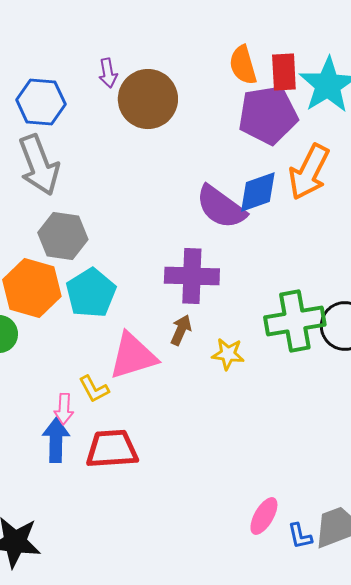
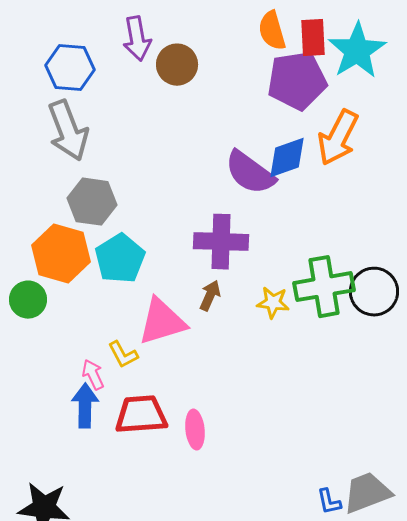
purple arrow: (108, 73) -> (137, 39), size x1.5
brown circle: (148, 99) -> (177, 65), size x0.7
yellow star: (228, 354) -> (273, 303), moved
pink arrow: (64, 409) -> (93, 375), turned 152
pink ellipse: (264, 516) -> (195, 430), moved, turned -36

